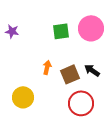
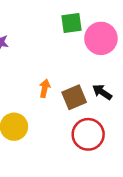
green square: (61, 31) -> (72, 23), moved

